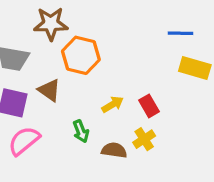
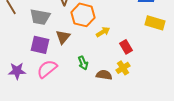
brown triangle: (49, 90) -> (63, 37), turned 35
yellow arrow: (113, 104) -> (103, 32), moved

